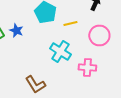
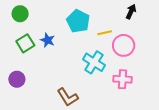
pink circle: (99, 35) -> (124, 45), moved

